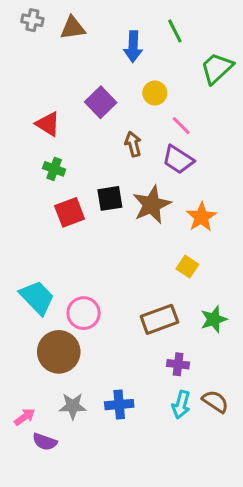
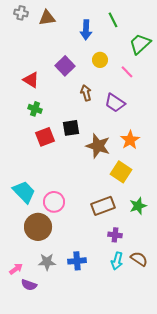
pink line: (181, 126) -> (127, 72), moved
brown star: (152, 205) -> (98, 146), moved, turned -30
yellow square: (187, 267) -> (121, 172), size x1.5

